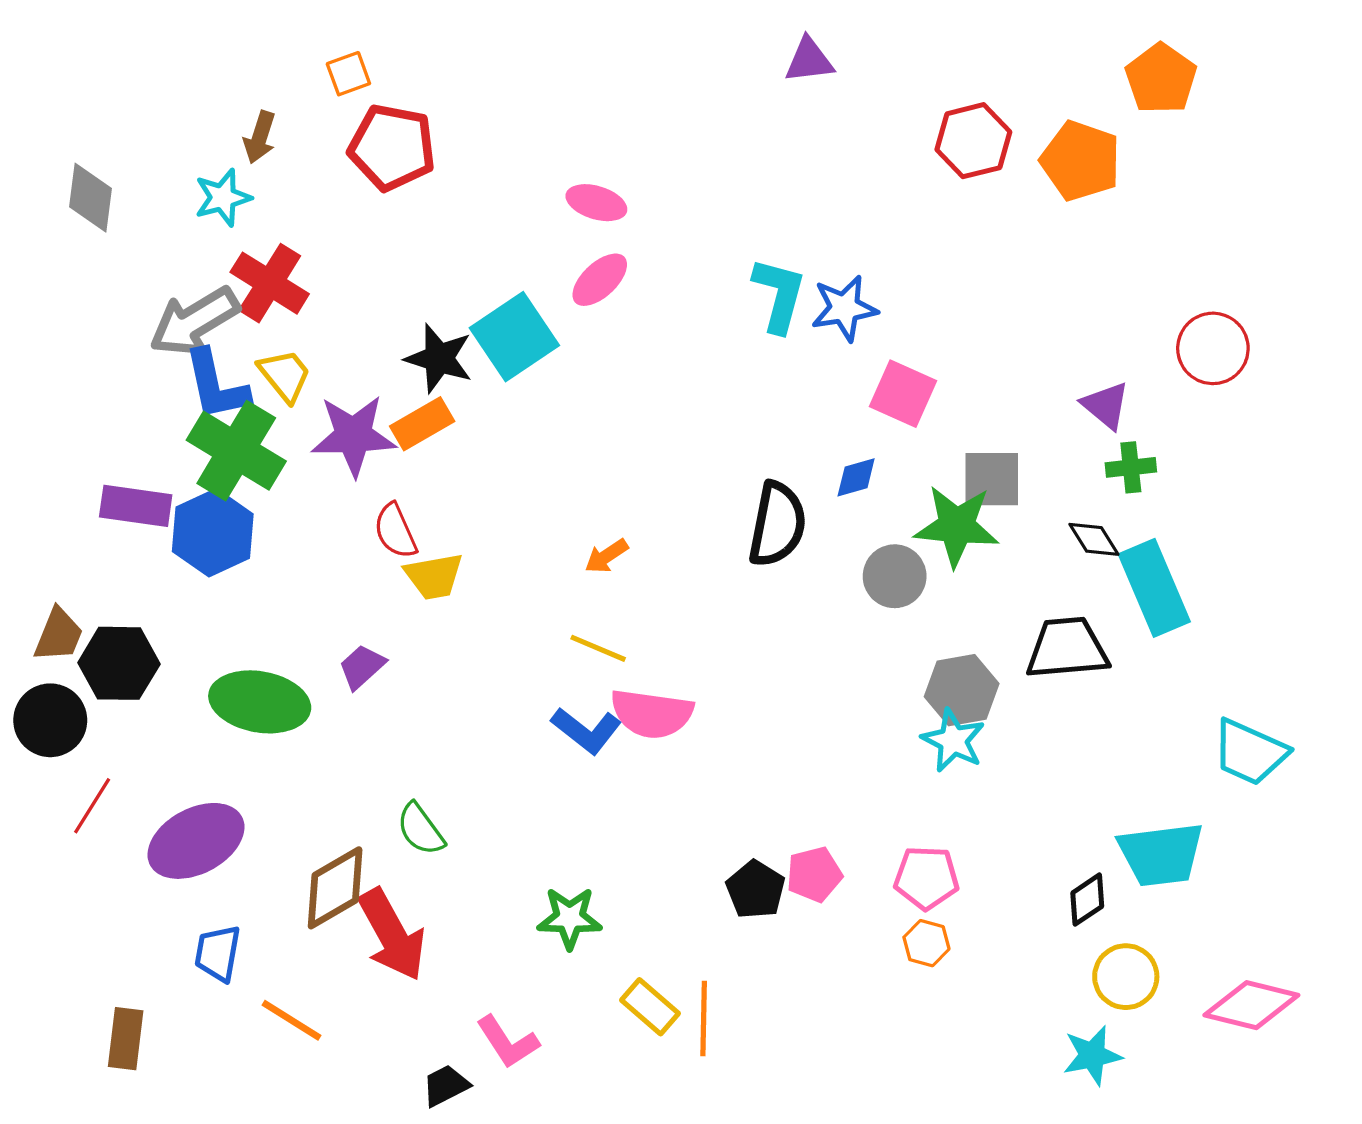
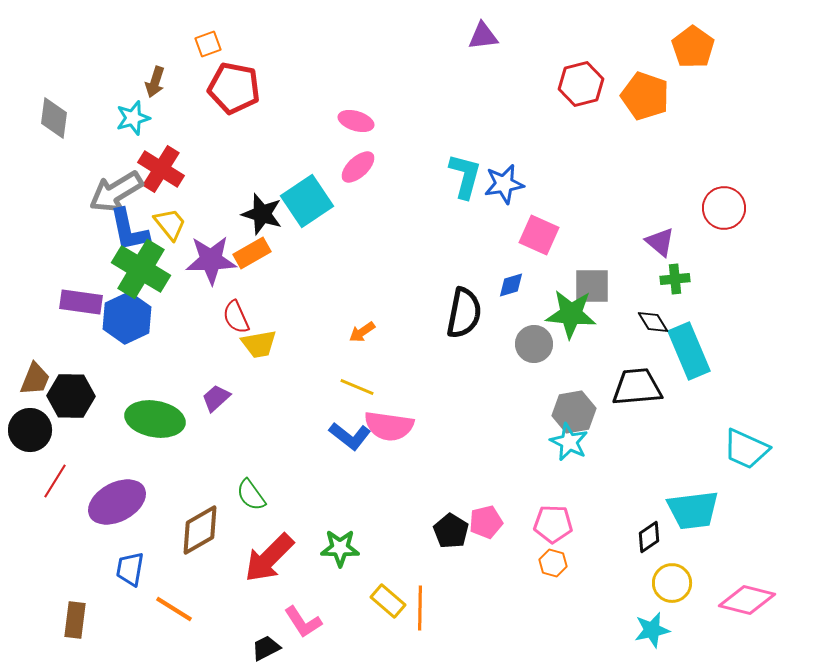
red arrow: (392, 935) -> (269, 558), moved, turned 74

